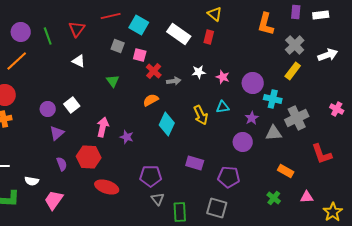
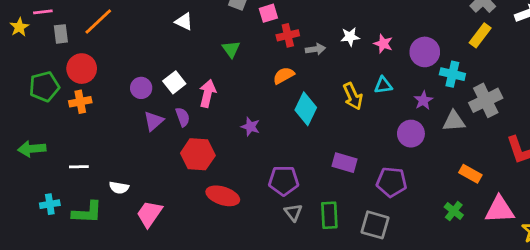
pink square: (140, 55) -> (268, 13), turned -32
red cross: (154, 71) -> (288, 35), turned 35
pink arrow: (103, 127) -> (208, 93), moved
purple semicircle: (62, 164) -> (183, 117), moved
pink triangle: (307, 197) -> (499, 210), size x1.6
green rectangle: (180, 212) -> (329, 215), moved

